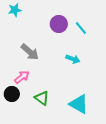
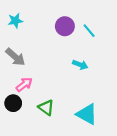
cyan star: (15, 10) -> (15, 21), moved
gray arrow: (30, 52) -> (15, 57), moved

